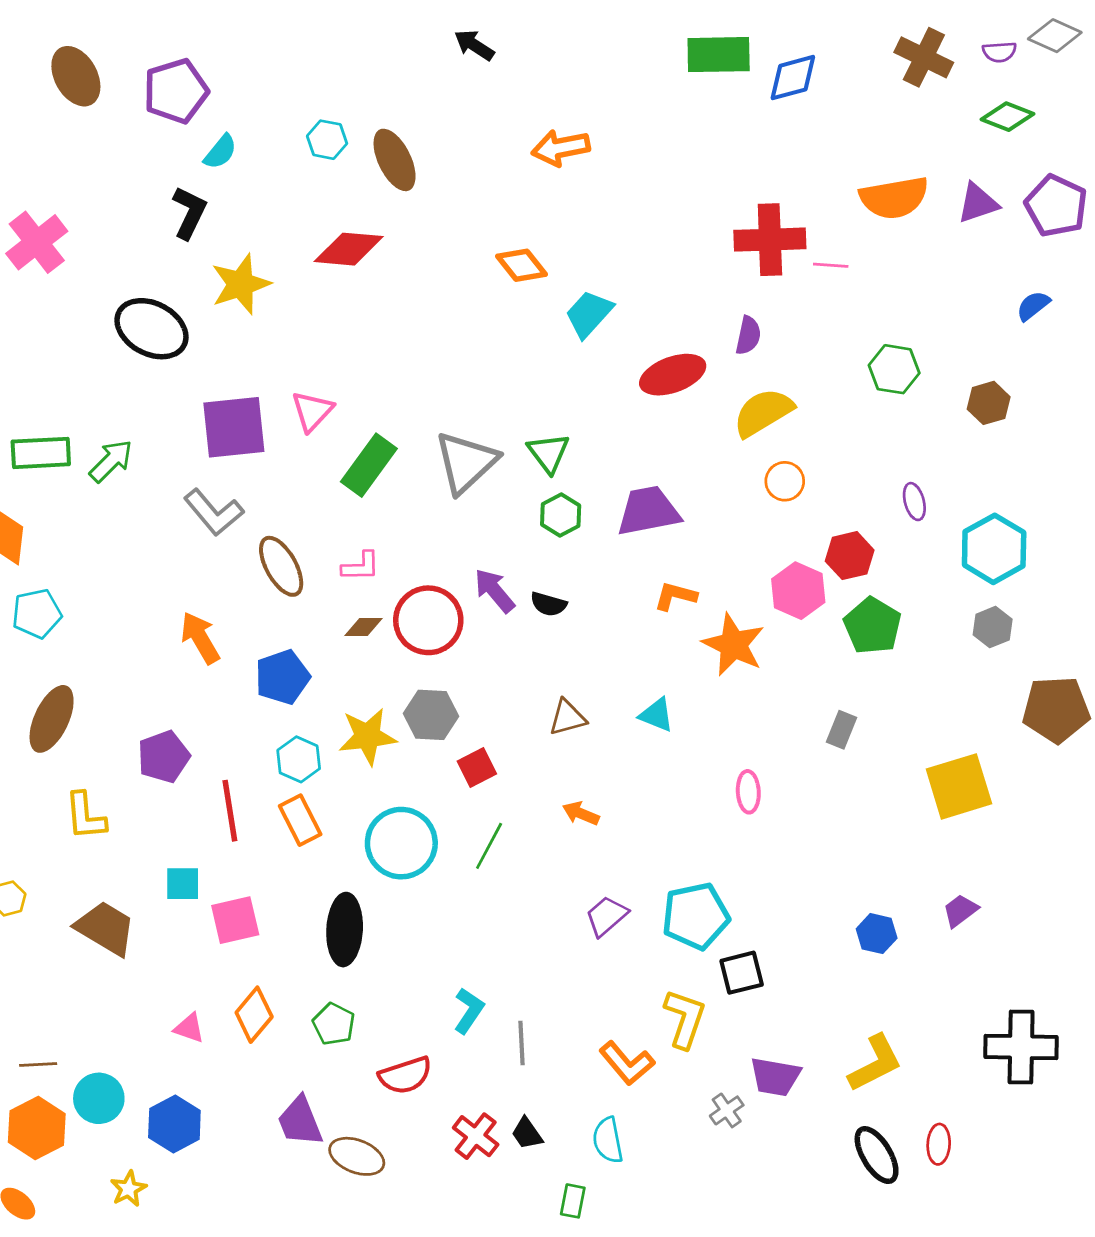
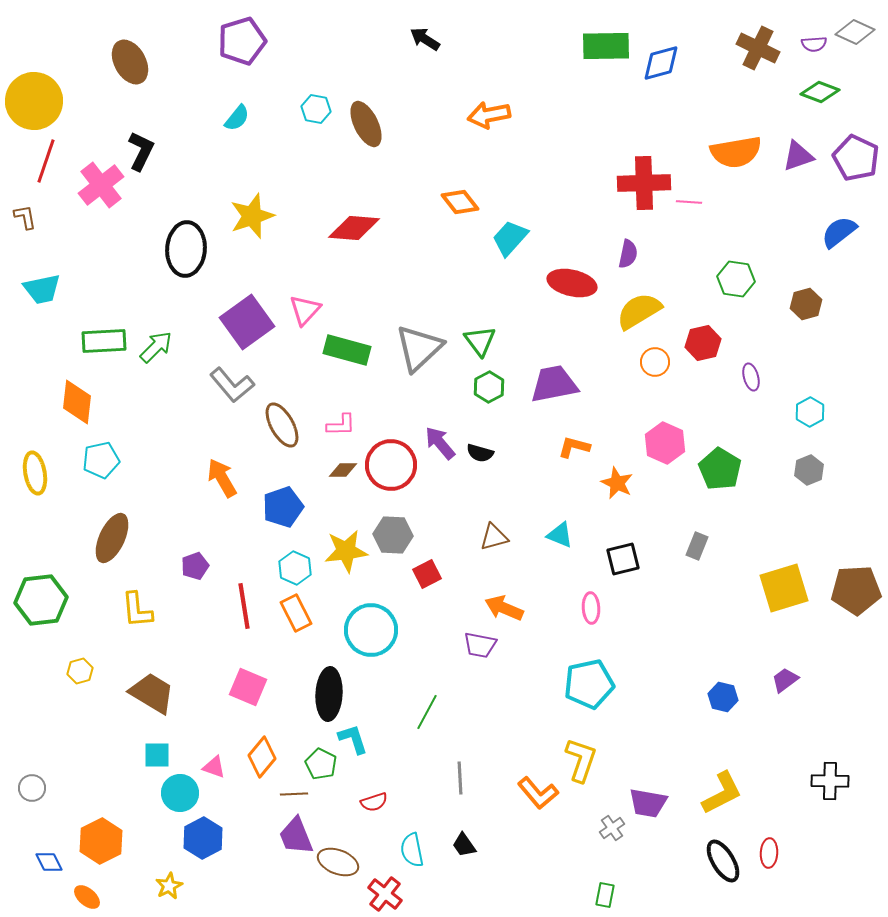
purple pentagon: (176, 91) -> (242, 41), moved
black L-shape: (189, 213) -> (141, 151), moved
red diamond: (349, 249) -> (354, 228), moved
blue semicircle: (1033, 306) -> (839, 232), size x1.4
black ellipse: (151, 329) -> (186, 249), turned 66
red ellipse: (673, 375) -> (572, 283), turned 33
purple square: (234, 427) -> (247, 322), turned -30
green rectangle: (369, 465) -> (347, 350), turned 69
cyan hexagon: (994, 549) -> (810, 412), size x0.6
red hexagon: (850, 556) -> (703, 343), moved
orange star: (733, 645) -> (617, 483), size x0.7
brown pentagon: (1056, 709) -> (856, 590), moved
purple pentagon: (164, 757) -> (195, 566), size x0.7
pink ellipse: (748, 792) -> (591, 608), moved
orange arrow: (581, 813) -> (504, 608), size x1.4
green line: (489, 846) -> (427, 712), moved
cyan square: (183, 884) -> (157, 755), moved
purple trapezoid: (607, 916) -> (480, 645), moved, turned -128
pink square: (235, 920) -> (248, 687), turned 36
black square: (742, 973) -> (623, 559), moved
cyan L-shape: (469, 1011) -> (353, 739), moved, turned -52
black cross: (1021, 1047) -> (830, 781), size x0.7
brown line: (38, 1065) -> (294, 794), moved
red semicircle: (405, 1075) -> (374, 802), size x0.7
cyan circle: (99, 1098) -> (180, 793), moved
red cross: (476, 1136) -> (385, 894), moved
cyan semicircle: (608, 1140) -> (412, 850), moved
green rectangle: (573, 1201) -> (605, 895), moved

